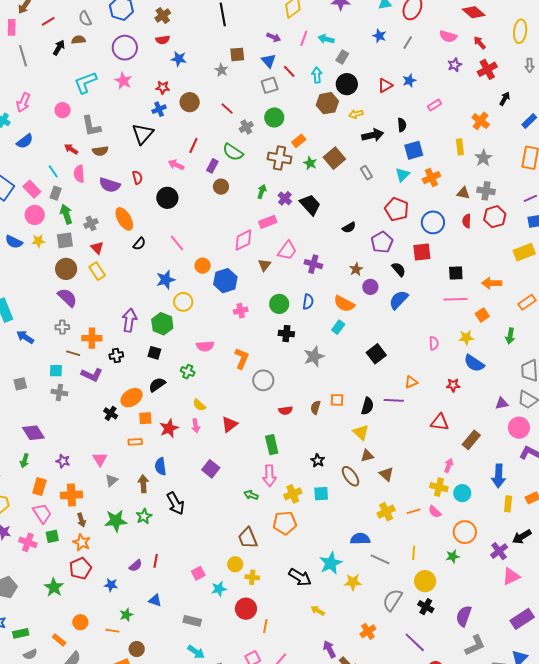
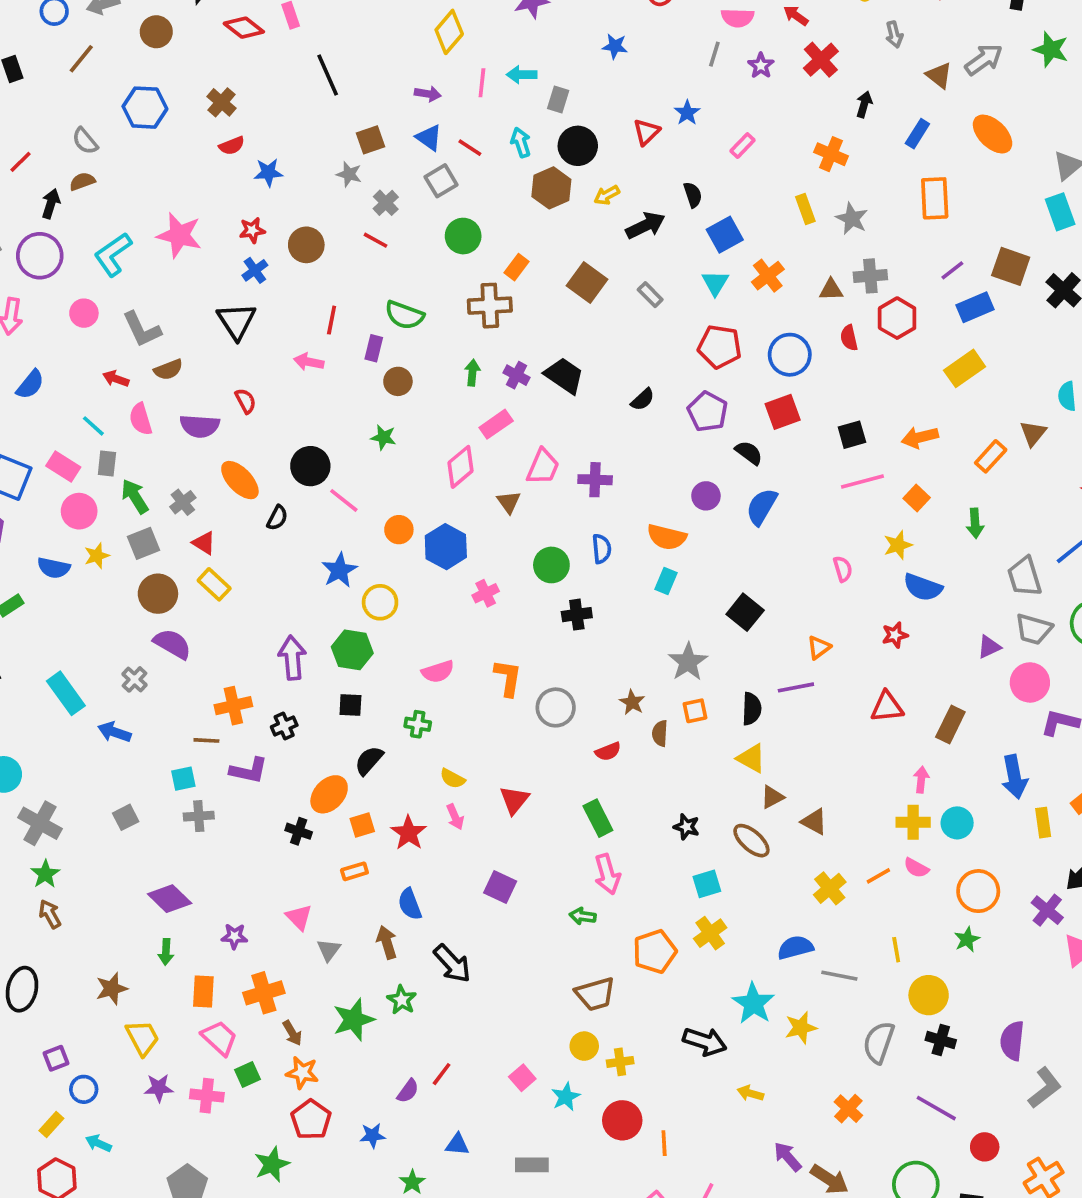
gray line: (408, 43) -> (714, 54), moved
purple circle: (125, 48) -> (40, 256), moved
pink star: (123, 81) -> (179, 235), size x1.4
gray cross: (246, 127) -> (386, 203), moved
green star: (310, 163) -> (383, 437), moved
black circle: (167, 198) -> (310, 466), moved
brown star: (356, 269) -> (632, 702), moved
gray cross: (62, 327) -> (135, 679), moved, turned -32
gray star: (314, 356) -> (688, 662), moved
yellow cross: (293, 494) -> (710, 933), moved
brown trapezoid: (248, 538) -> (595, 994), turned -70
red line: (156, 561) -> (442, 1074), turned 40
green star: (54, 587) -> (272, 1164), turned 30

